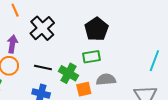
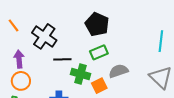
black line: (43, 68) -> (62, 59), moved

